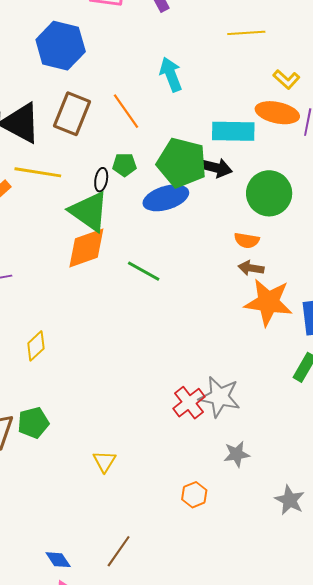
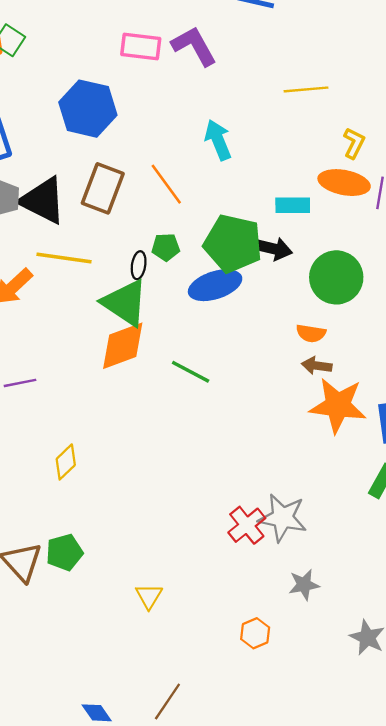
yellow L-shape: (286, 79) -> (354, 143), turned -104
cyan rectangle: (233, 131) -> (293, 205), size x0.7

